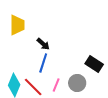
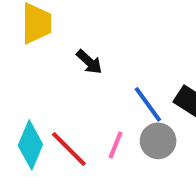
blue line: (43, 63) -> (148, 104), moved, turned -54

